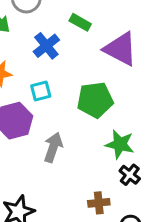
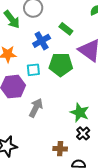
green pentagon: (95, 100) -> (61, 65), moved

